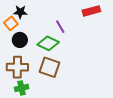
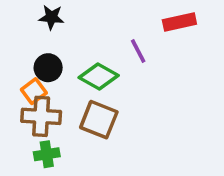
orange square: (11, 23) -> (34, 91), moved
purple line: (60, 27) -> (138, 51), moved

